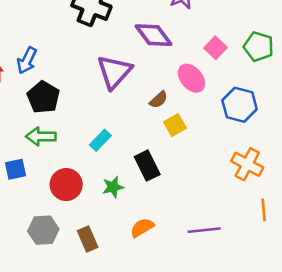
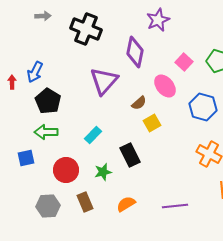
purple diamond: (153, 35) -> (135, 52), turned 48
brown rectangle: (88, 239) -> (85, 202), moved

